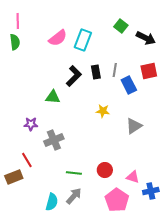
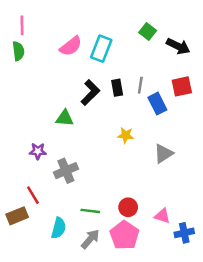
pink pentagon: (117, 200) -> (124, 235), moved
cyan semicircle: (52, 202) -> (59, 228), moved

